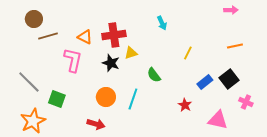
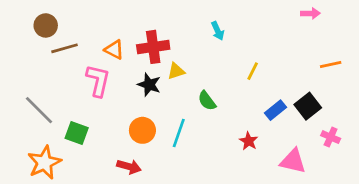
orange line: (235, 46) -> (331, 64), moved

